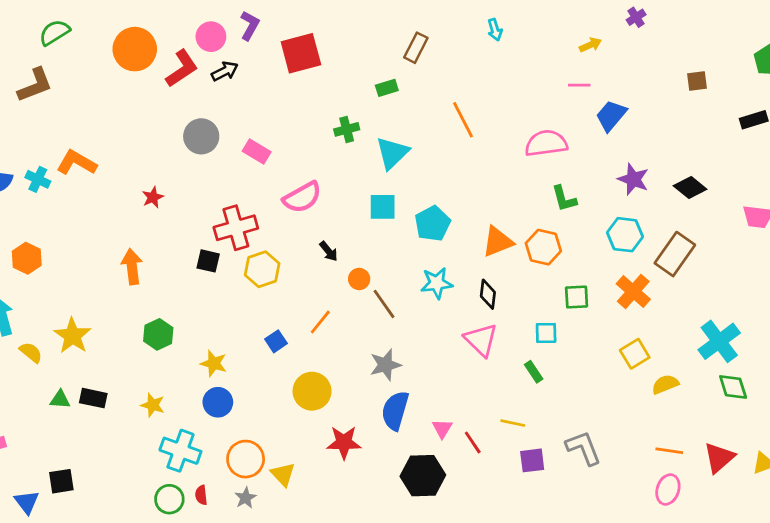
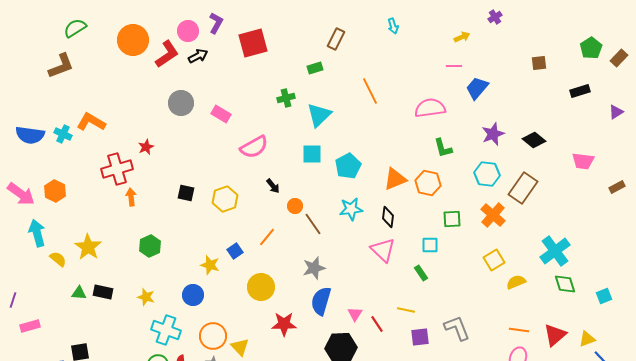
purple star: (633, 179) -> (493, 134), turned 30
red cross: (236, 228) -> (117, 169), moved
orange arrow: (132, 267) -> (131, 197), size x0.7
yellow star: (214, 363) -> (210, 265), moved

